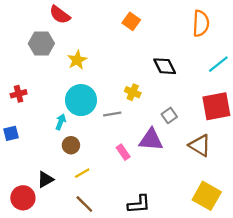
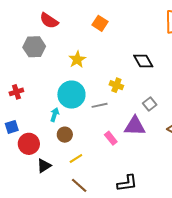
orange square: (131, 21) -> (100, 23), moved
yellow star: (77, 60) -> (77, 59), moved
red circle: (23, 198) -> (29, 144), moved

